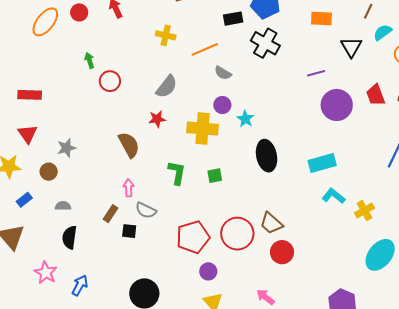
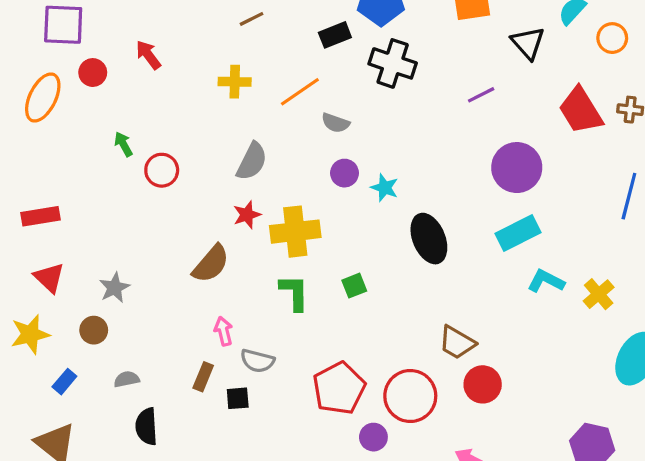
red trapezoid: (376, 95) -> (581, 111), size x1.4
purple circle: (337, 105) -> (517, 168), moved
yellow cross: (202, 129) -> (295, 232), moved
brown semicircle: (129, 145) -> (211, 264), turned 80
red circle: (237, 234) -> (410, 396), moved

